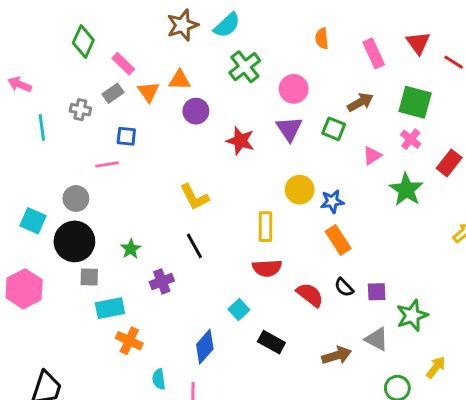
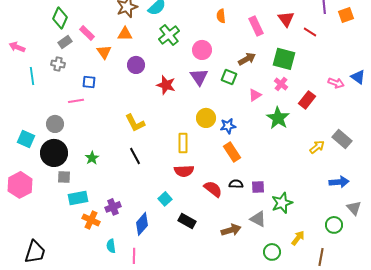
orange triangle: (180, 80) -> (125, 34), moved
gray rectangle: (113, 93) -> (65, 42), moved
purple cross: (162, 281) -> (113, 207), moved
black semicircle: (344, 287) -> (236, 184), turned 136

